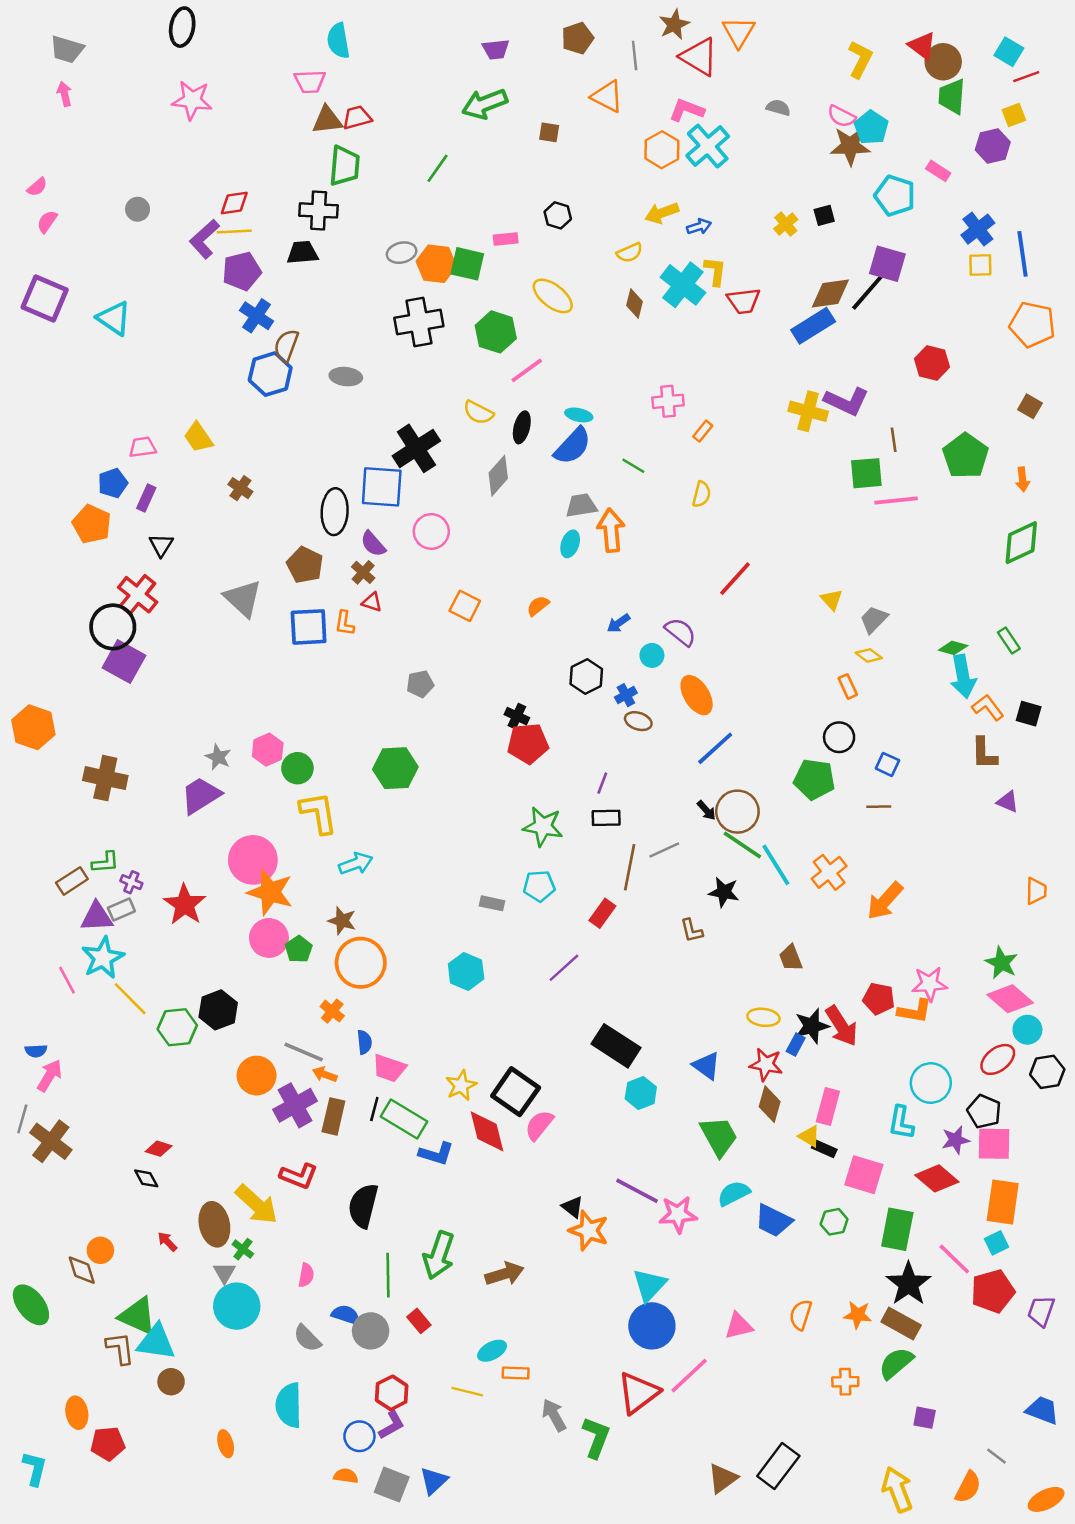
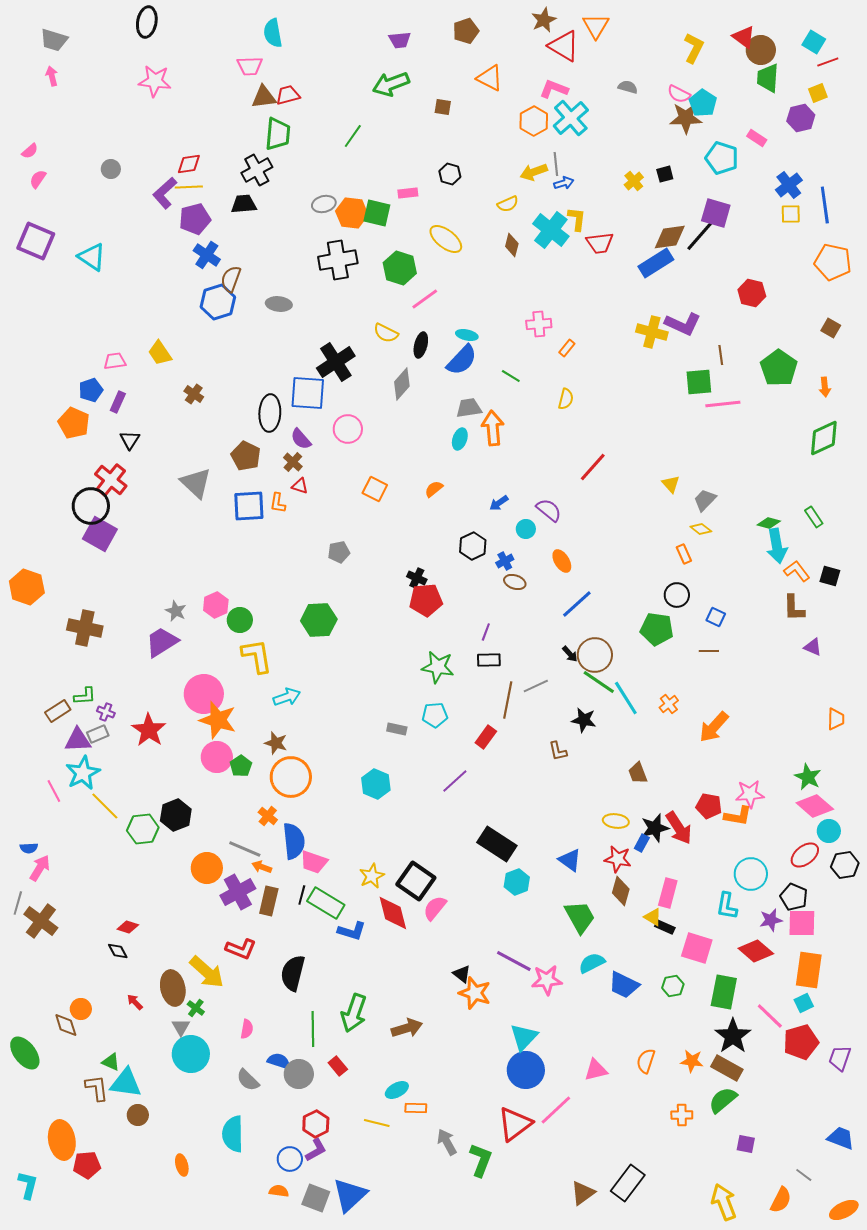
gray line: (635, 56) -> (556, 164), moved
black cross: (319, 210) -> (257, 170), turned -32
orange ellipse: (697, 695) -> (562, 561), size x0.7
orange cross: (829, 872) -> (669, 704), size x0.7
blue semicircle: (364, 1042) -> (294, 841), size x1.8
green triangle: (138, 1316) -> (111, 1062), size x0.6
orange ellipse: (77, 1413) -> (62, 1140), size x1.5
blue triangle: (434, 1481) -> (350, 1195), size x1.5

